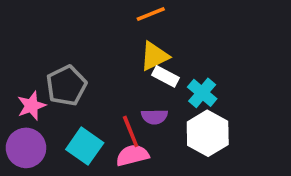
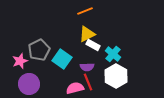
red line: (131, 131) -> (88, 82), moved
cyan square: (85, 146) -> (62, 59), moved
purple circle: (26, 148) -> (29, 84), moved

